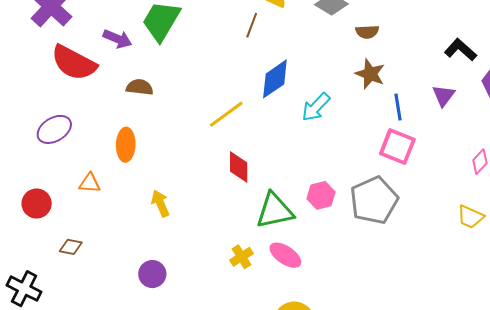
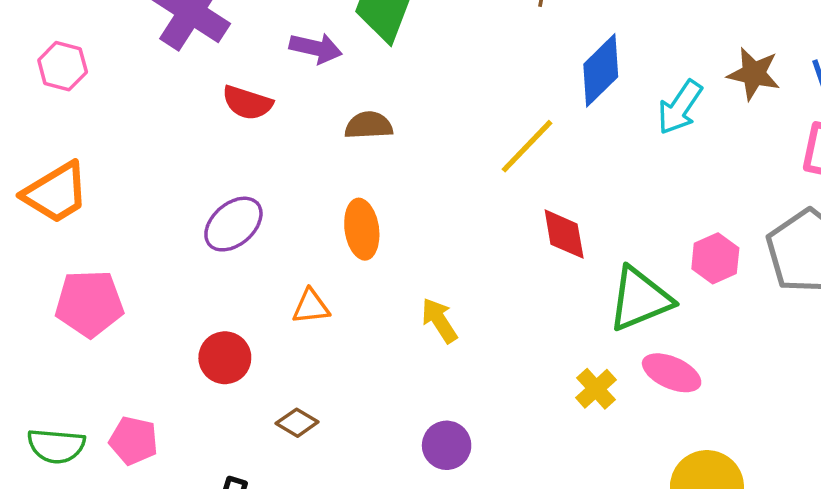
red semicircle: (74, 63) -> (247, 103), size x0.6
brown star: (370, 74) -> (754, 74), moved
brown diamond: (71, 247) -> (297, 423), turned 30

